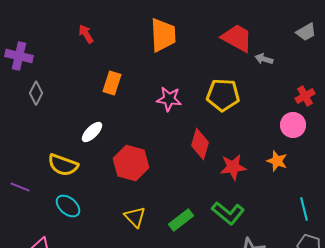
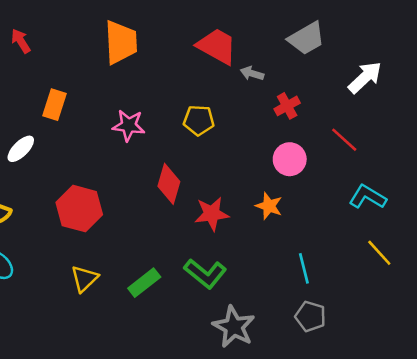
gray trapezoid: (306, 32) -> (307, 38), size x1.4
yellow pentagon: (223, 95) -> (199, 120), size x0.7
red cross: (305, 96) -> (287, 106), moved
white ellipse: (92, 132) -> (21, 149), moved
yellow triangle: (135, 217) -> (84, 279), turned 30

